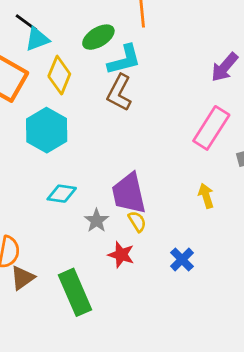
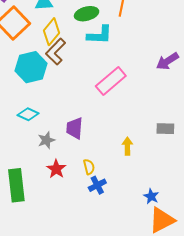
brown L-shape: (119, 93) -> (56, 52), moved
pink rectangle: (211, 128) -> (111, 81), moved
purple trapezoid: (129, 193) -> (74, 128), size x0.7
yellow semicircle: (137, 221) -> (89, 167), moved

